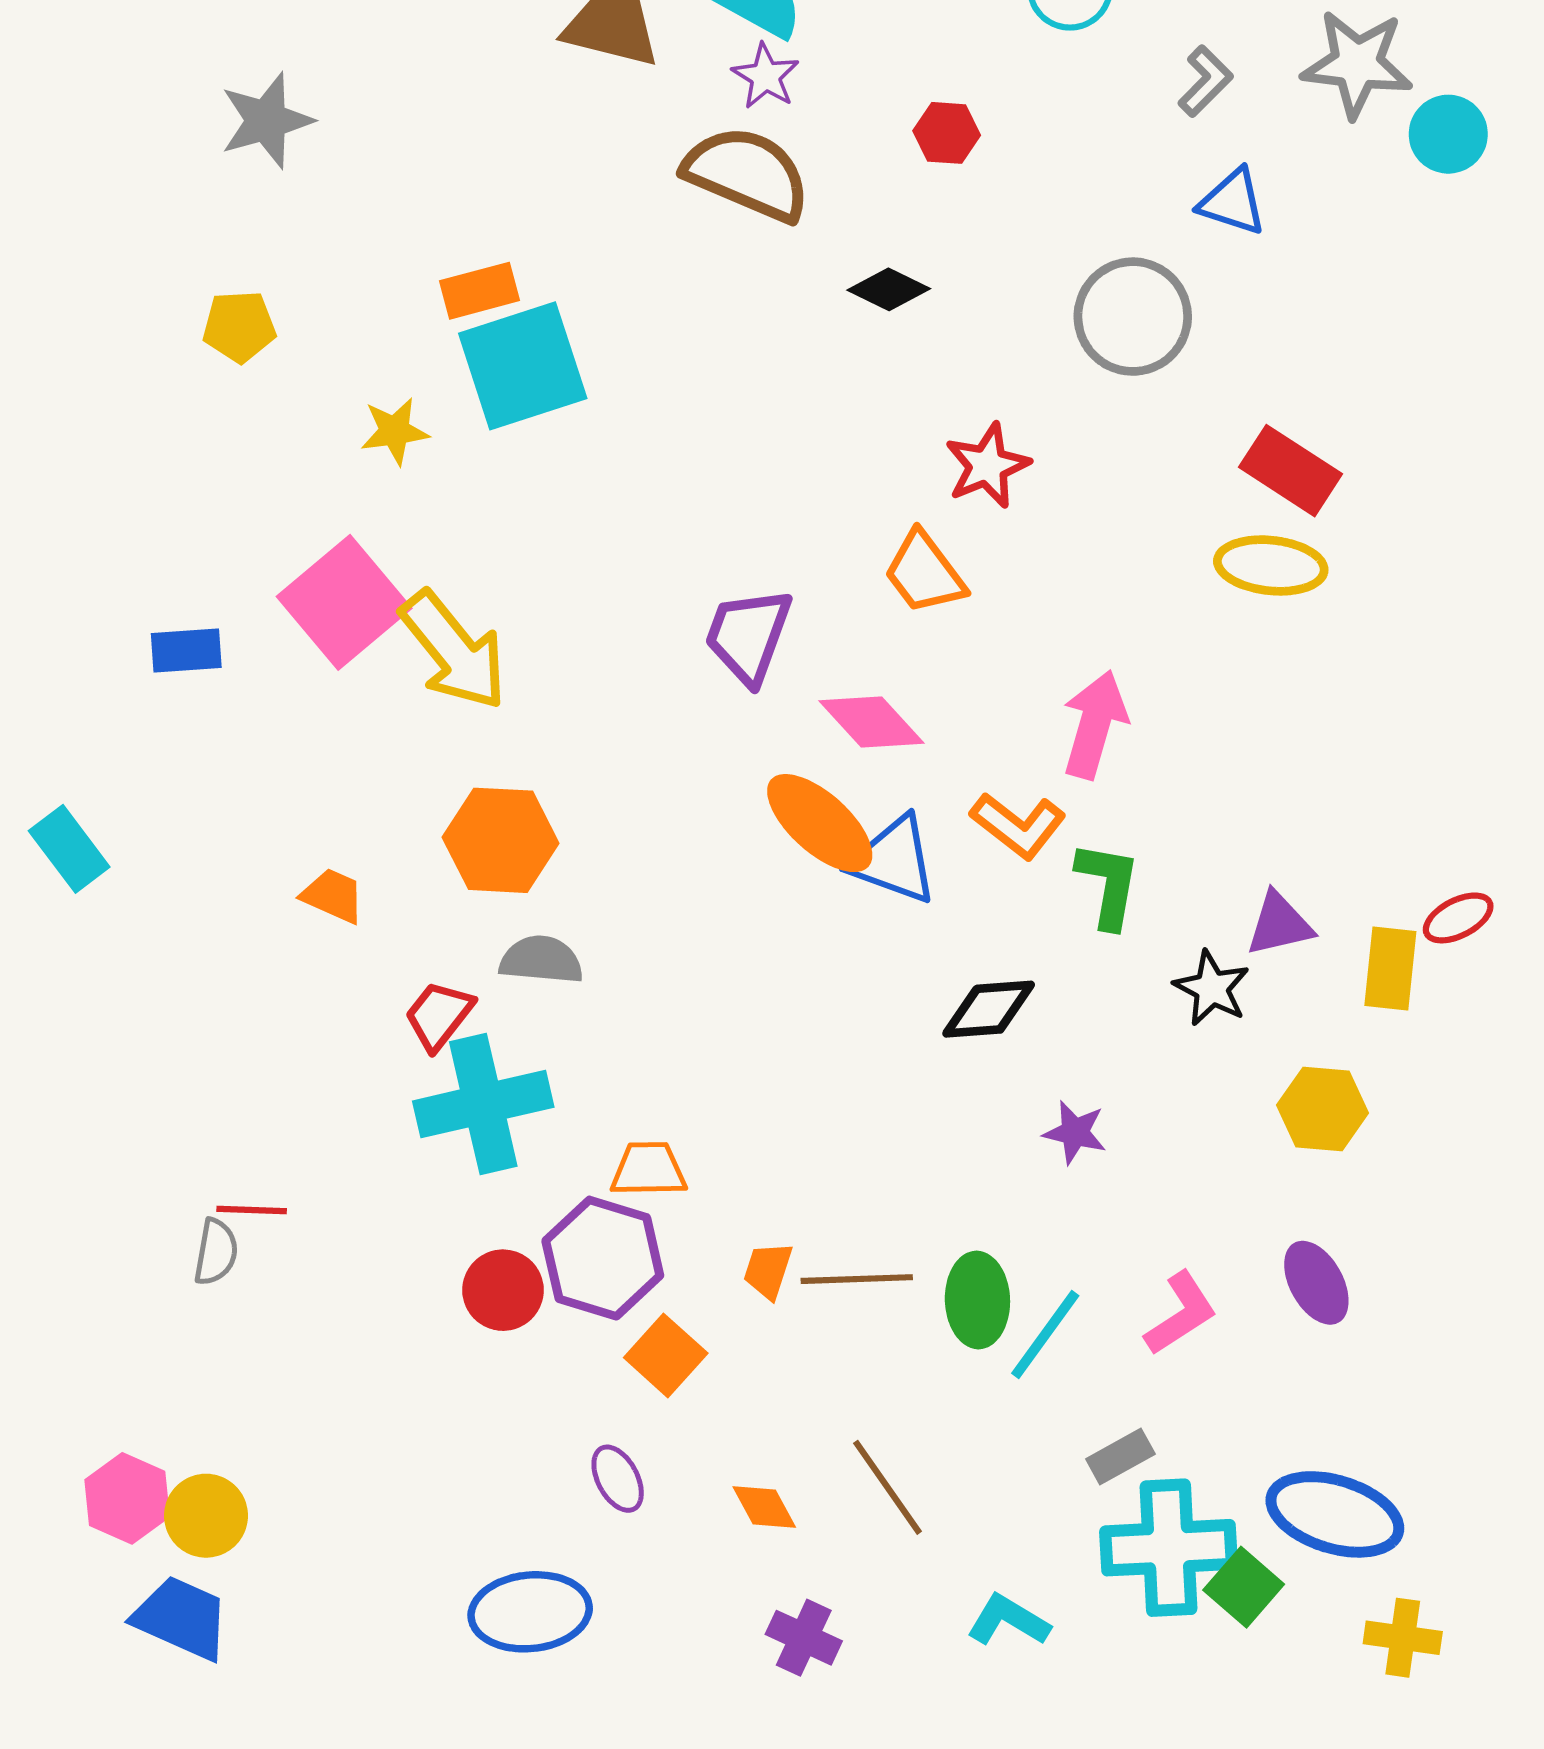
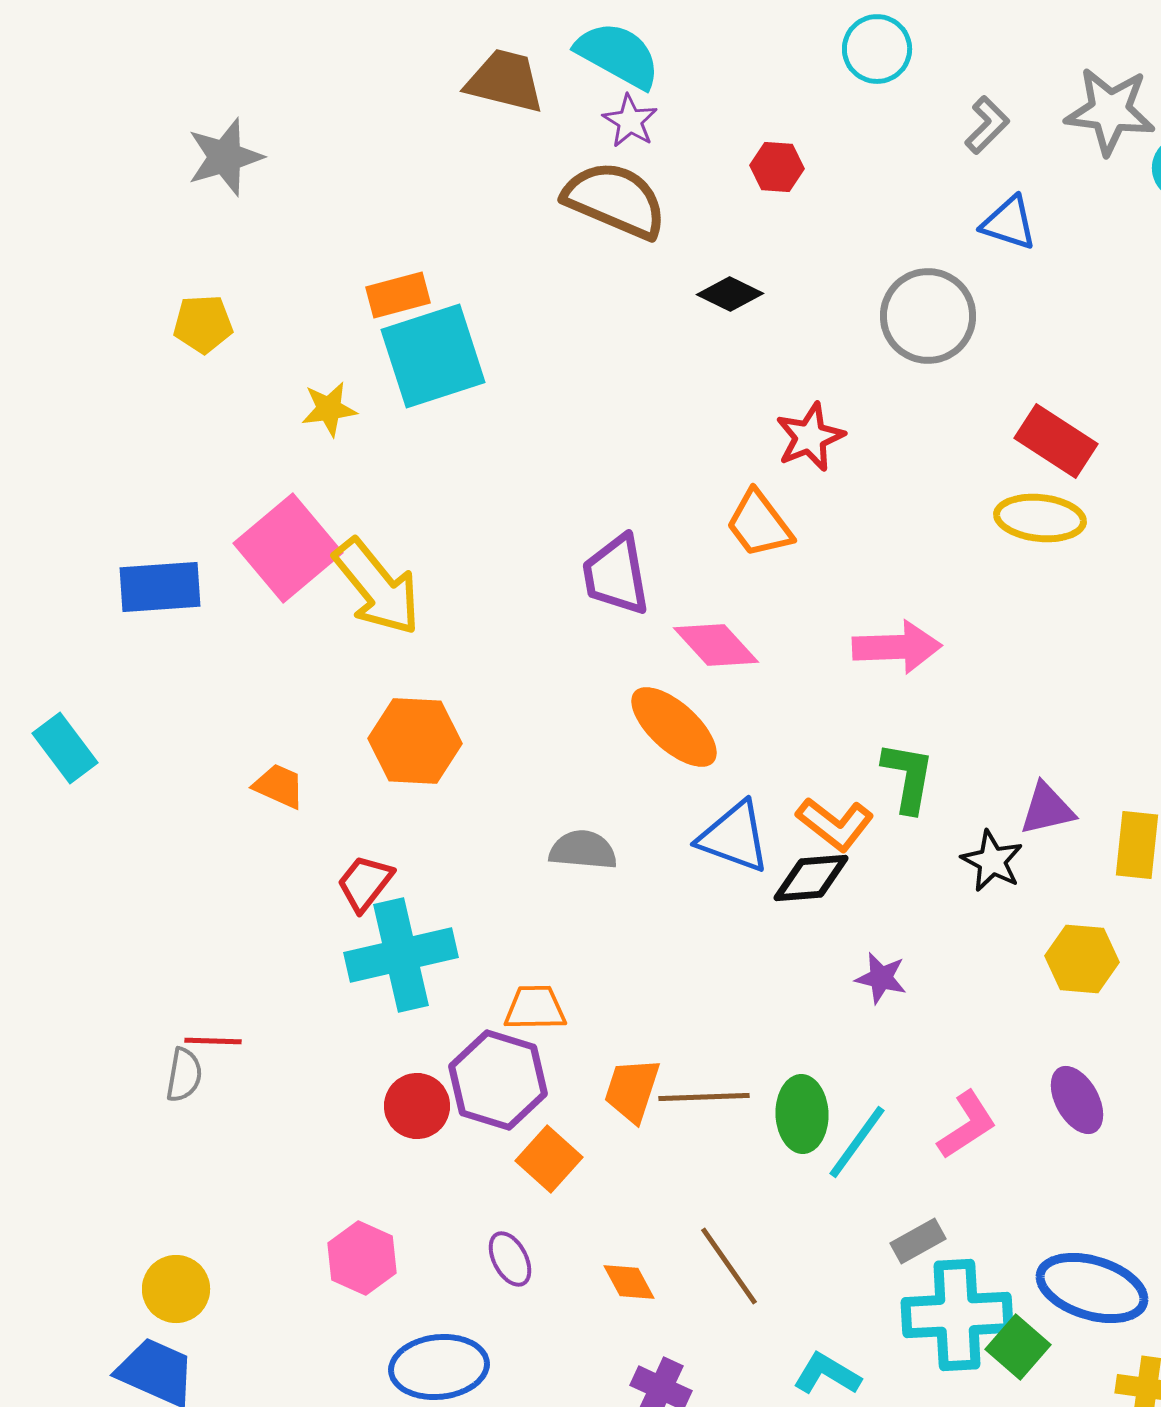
purple trapezoid: (748, 636) -> (616, 575), turned -30
blue rectangle: (186, 651) -> (160, 587), size x1.4
pink arrow: (1095, 724) -> (897, 647), turned 72
orange L-shape: (1018, 826) -> (835, 824), moved
blue triangle: (894, 860) -> (734, 837), moved
gray semicircle: (541, 960) -> (583, 850), moved
orange trapezoid: (768, 1270) -> (632, 1090), size x1.4
pink hexagon: (127, 1498) -> (362, 1258), moved

